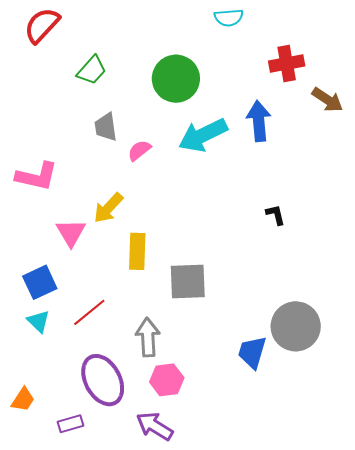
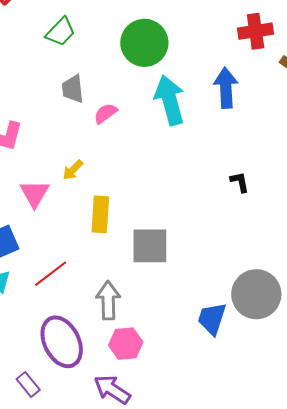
cyan arrow: (203, 135) -> (170, 100), turned 99
yellow arrow: (108, 208) -> (73, 170), size x0.7
purple rectangle: (71, 424) -> (28, 384), turned 65

